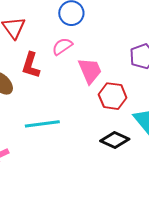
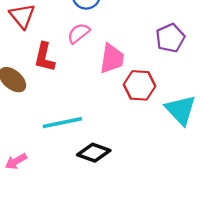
pink trapezoid: (90, 71) -> (112, 59), turned 36
black diamond: (115, 140) -> (94, 153), moved

